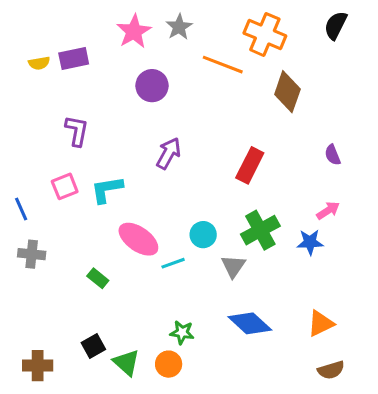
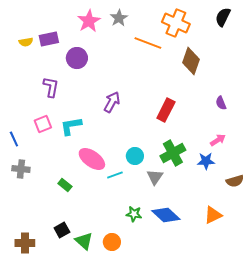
purple circle: (152, 86) -> (77, 58), moved
green star: (182, 332) -> (134, 214), moved
brown semicircle: (331, 370) -> (235, 181), moved

